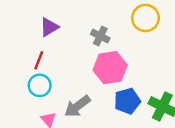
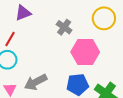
pink hexagon: (110, 68) -> (85, 52), moved

